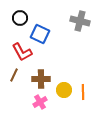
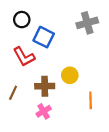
gray cross: (80, 21) -> (87, 23), turned -30
brown line: (14, 75) -> (13, 93), moved
yellow circle: (64, 90) -> (70, 75), moved

